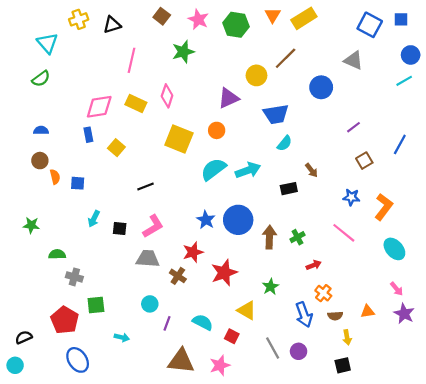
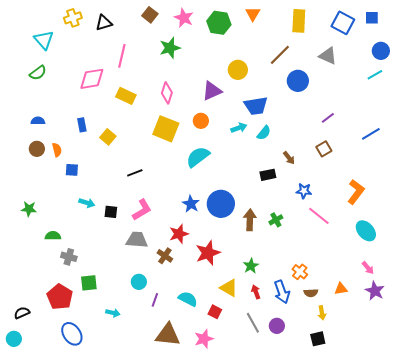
yellow rectangle: (304, 18) -> (299, 21), moved, turned -55
brown line: (286, 58) -> (280, 55), moved
pink diamond: (167, 96) -> (167, 93), moved
pink diamond: (99, 107) -> (92, 79), moved
blue line: (400, 144) -> (371, 134), turned 30
brown square: (364, 161) -> (324, 149), moved
cyan arrow: (248, 170) -> (239, 128), moved, size x0.7
orange semicircle: (55, 177) -> (57, 150), moved
blue star: (351, 197) -> (304, 191), moved
cyan arrow: (94, 219) -> (87, 203), turned -98
red arrow: (314, 265) -> (256, 292), moved, turned -88

